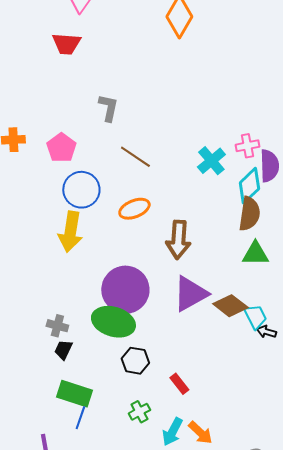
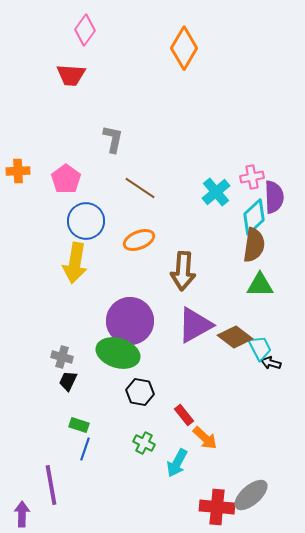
green rectangle: (74, 394) -> (79, 425), size x0.6
green cross: (139, 412) -> (144, 443), turned -35
orange arrow: (200, 433) -> (205, 438), moved

